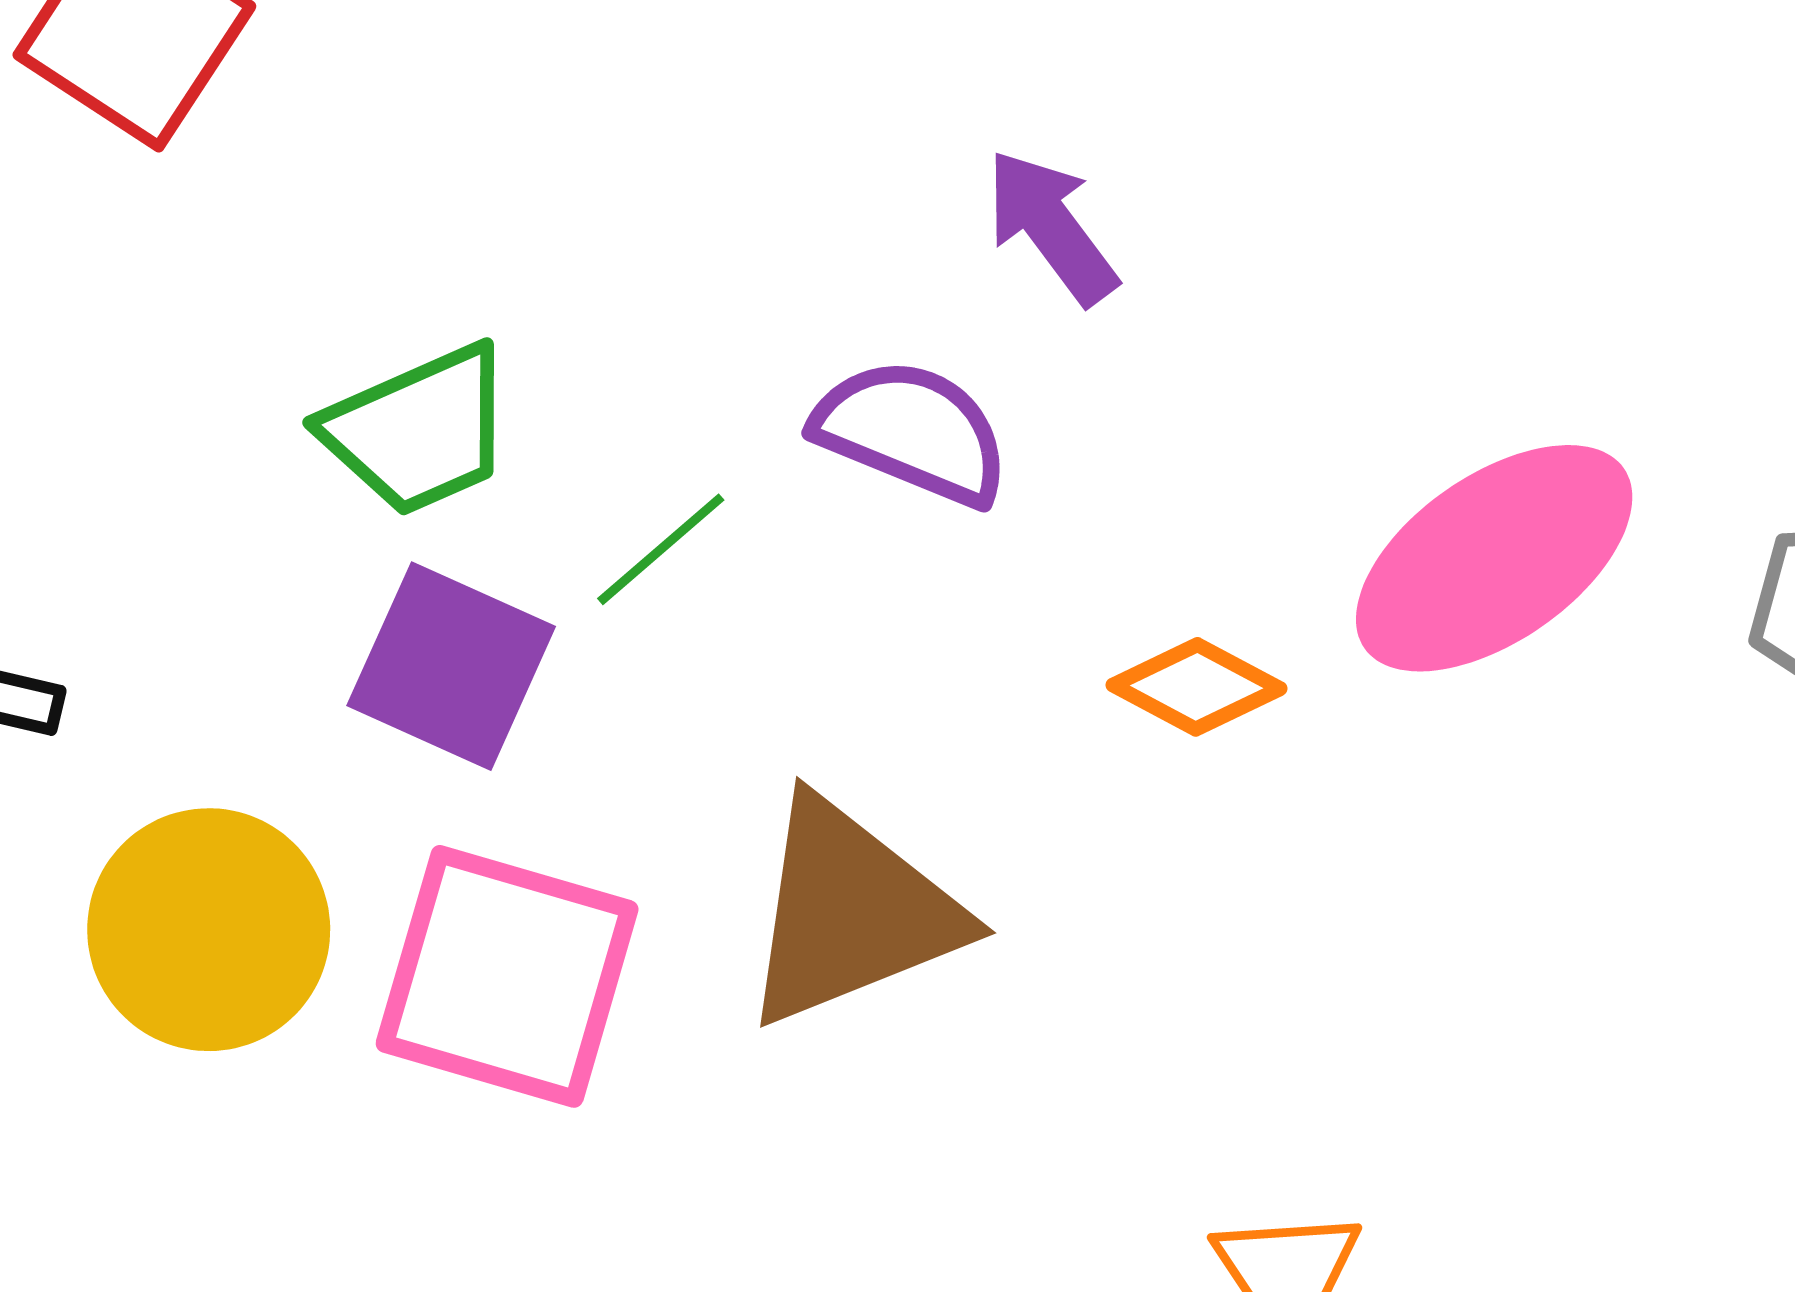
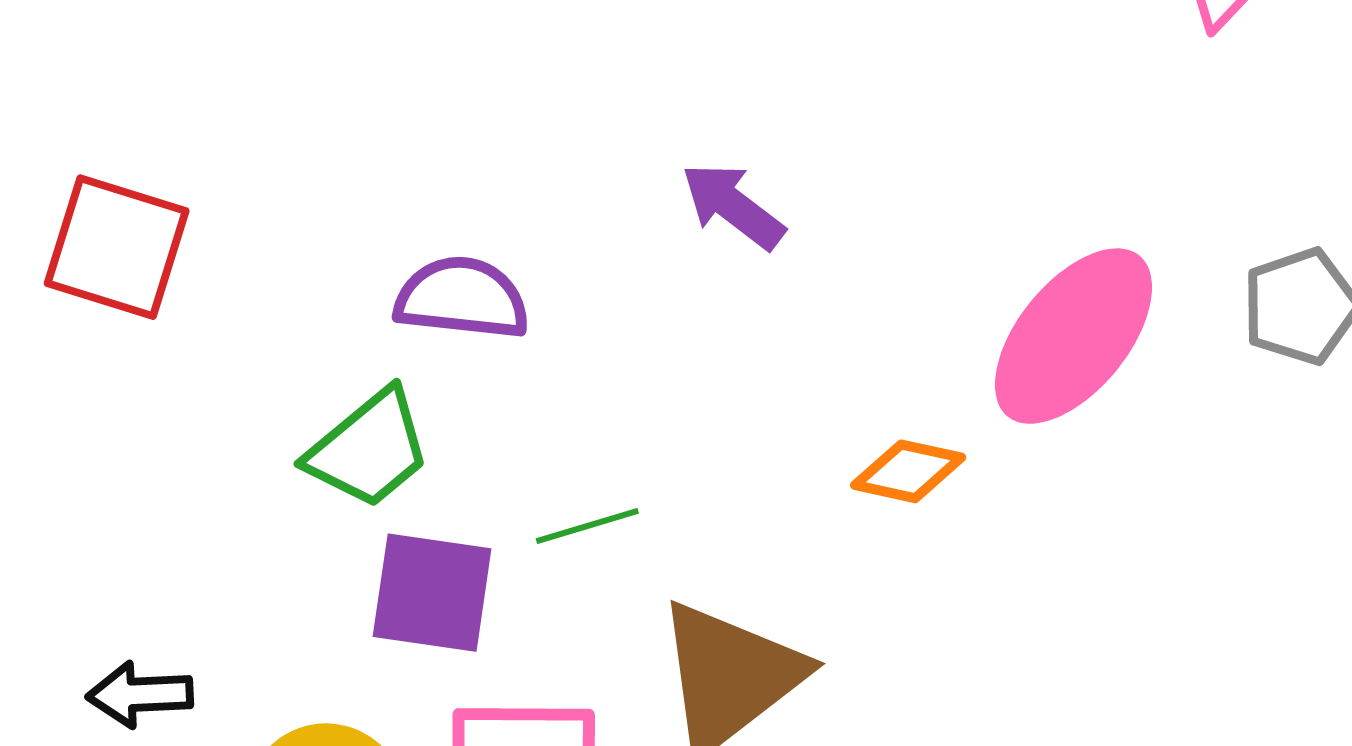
purple semicircle: (912, 432) -> (462, 298), moved
green line: (661, 549) -> (587, 526), moved, turned 40

